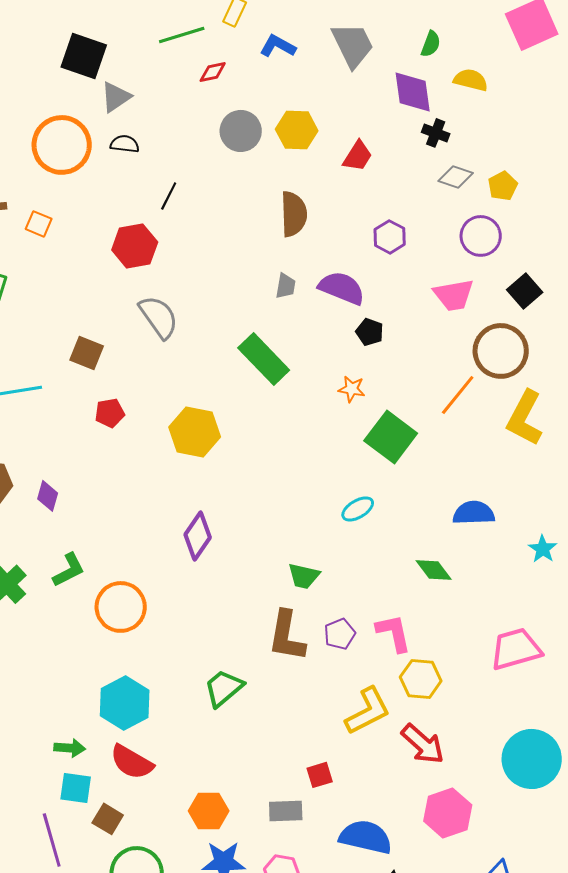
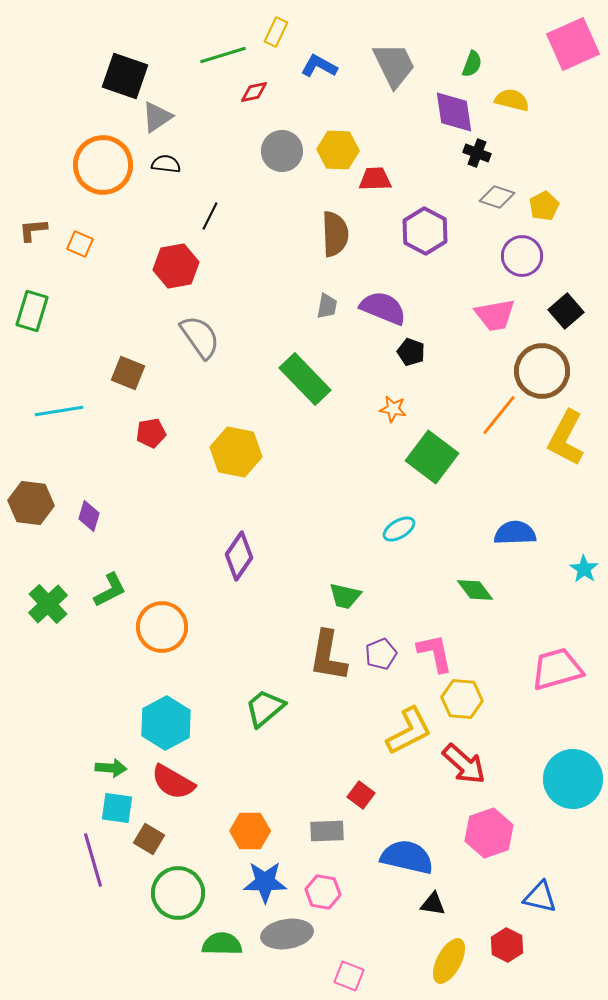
red trapezoid: (358, 156) -> (375, 179), moved, turned -124
purple hexagon: (390, 237) -> (425, 231), moved, size x1.4
red square: (320, 775) -> (361, 795), turned -36

